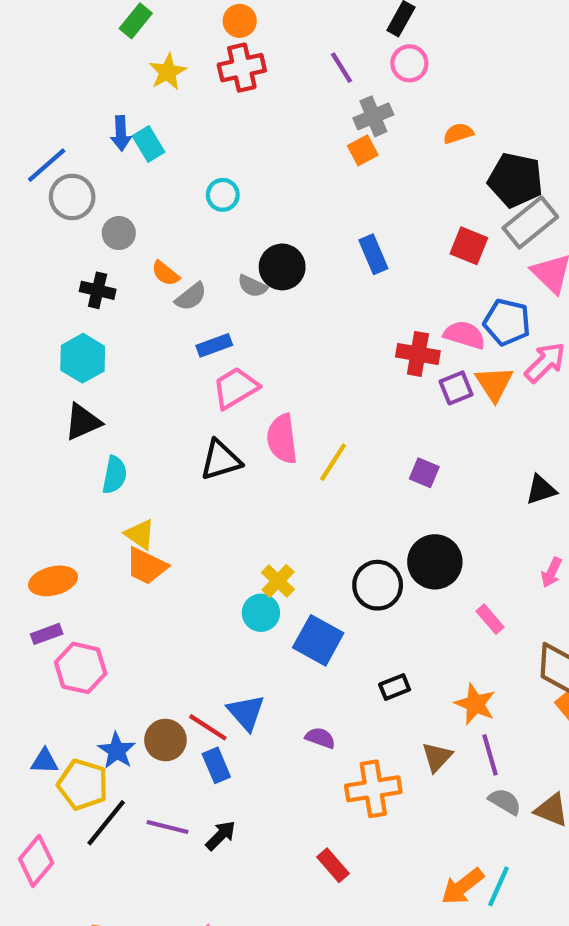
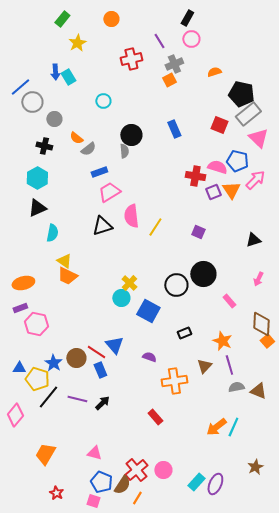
red cross: (242, 68) -> (131, 59), moved
gray semicircle: (252, 286) -> (124, 151), moved, turned -120
gray semicircle: (505, 802) -> (236, 387), turned -42

